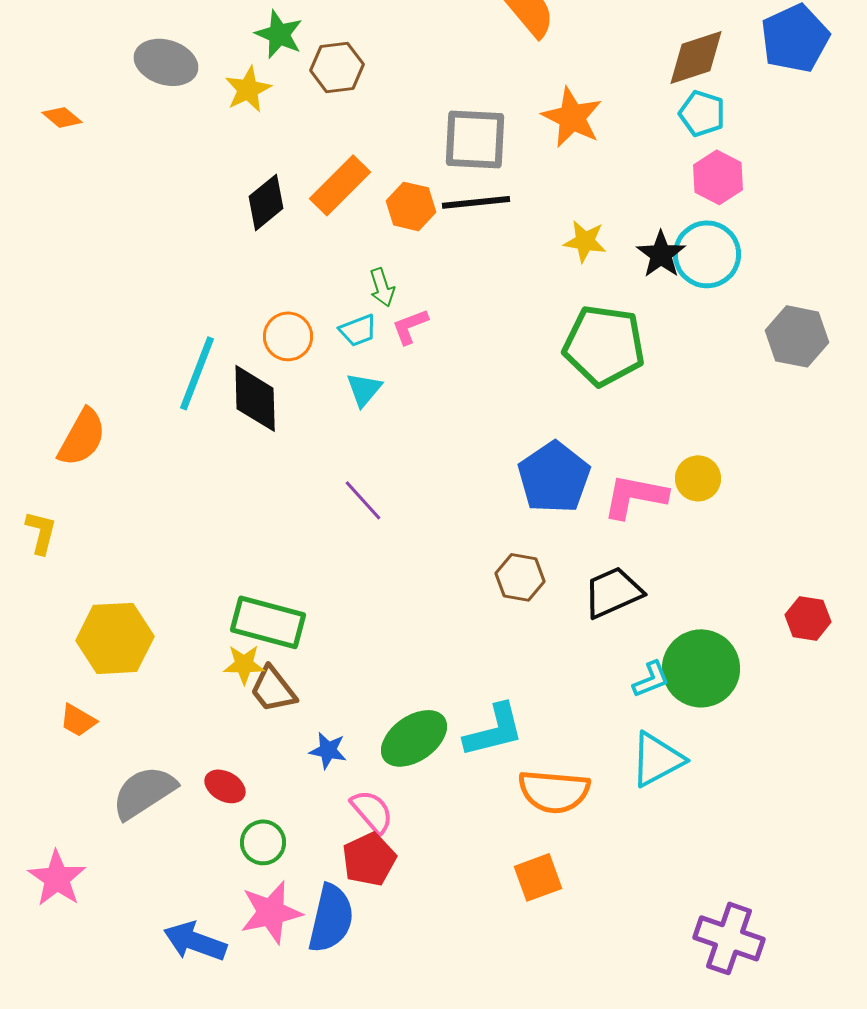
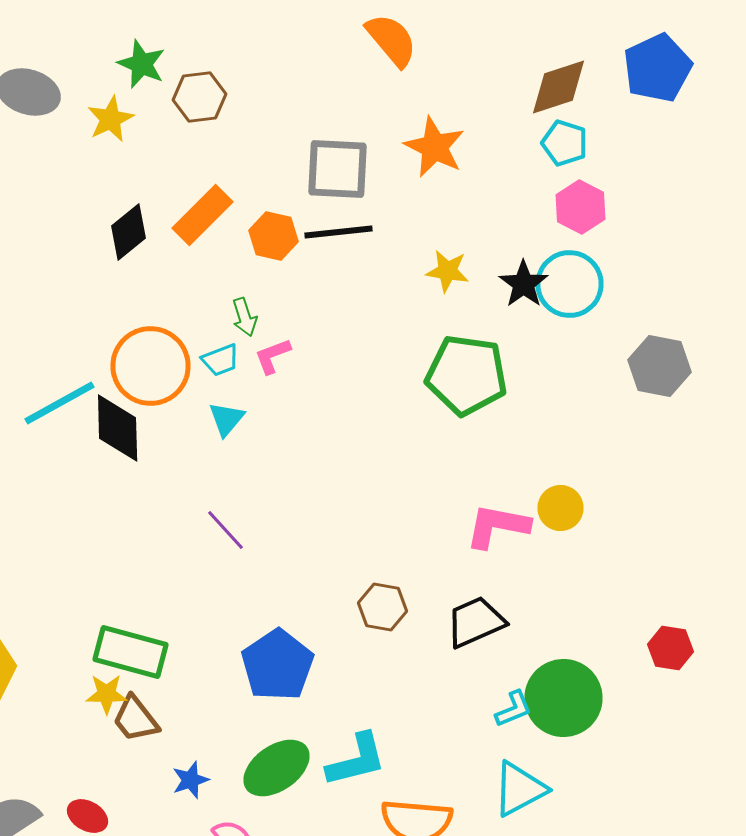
orange circle: (288, 336) -> (150, 366), size x1.6
cyan line: (197, 373) -> (60, 403), turned 40
blue pentagon: (554, 477) -> (278, 665), moved
blue star: (328, 750) -> (190, 780), turned -30

